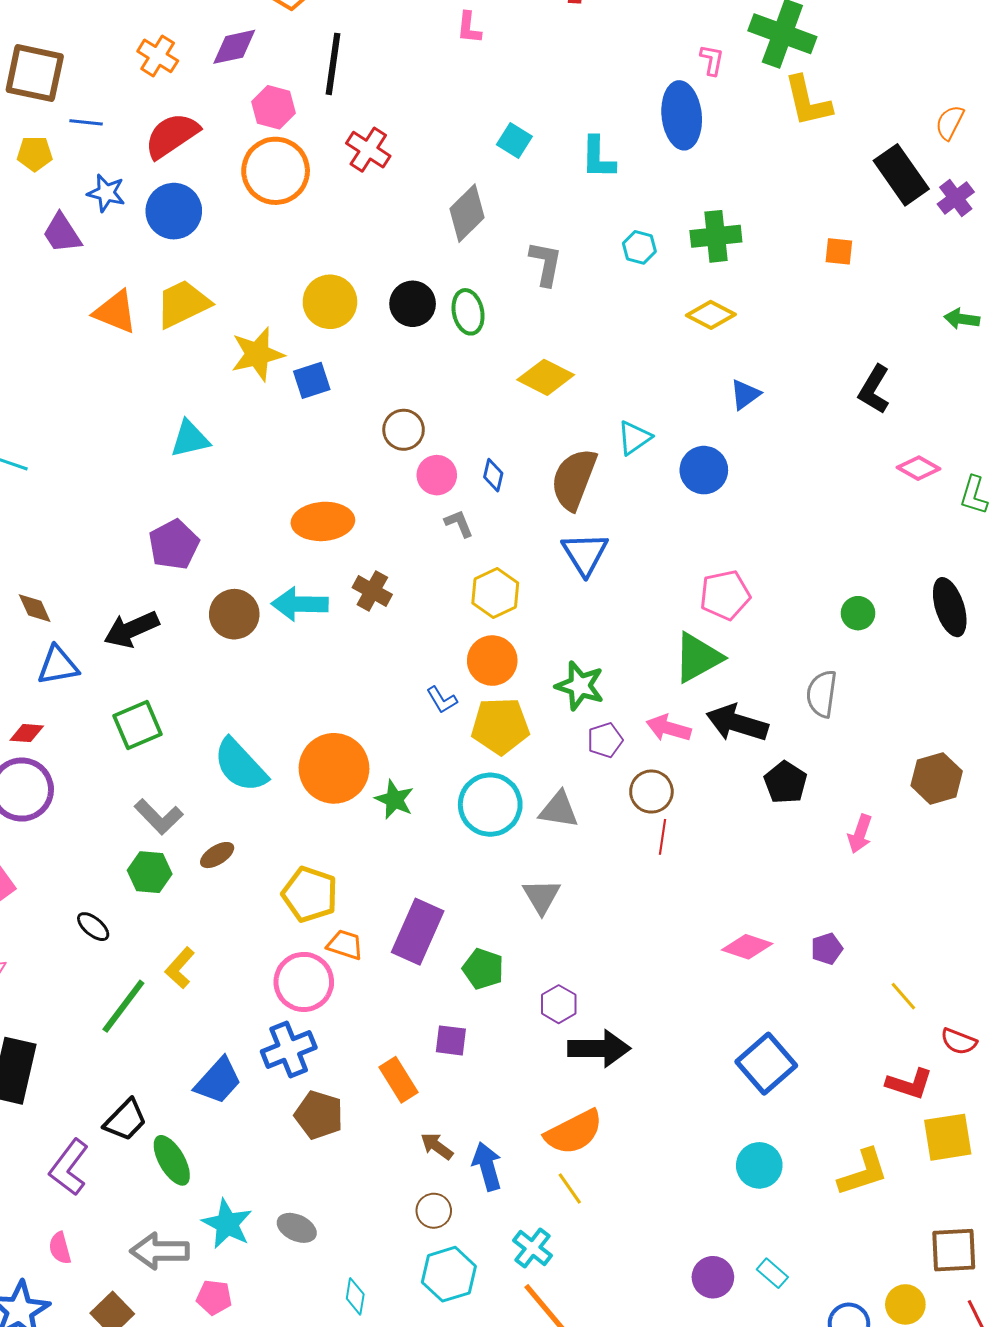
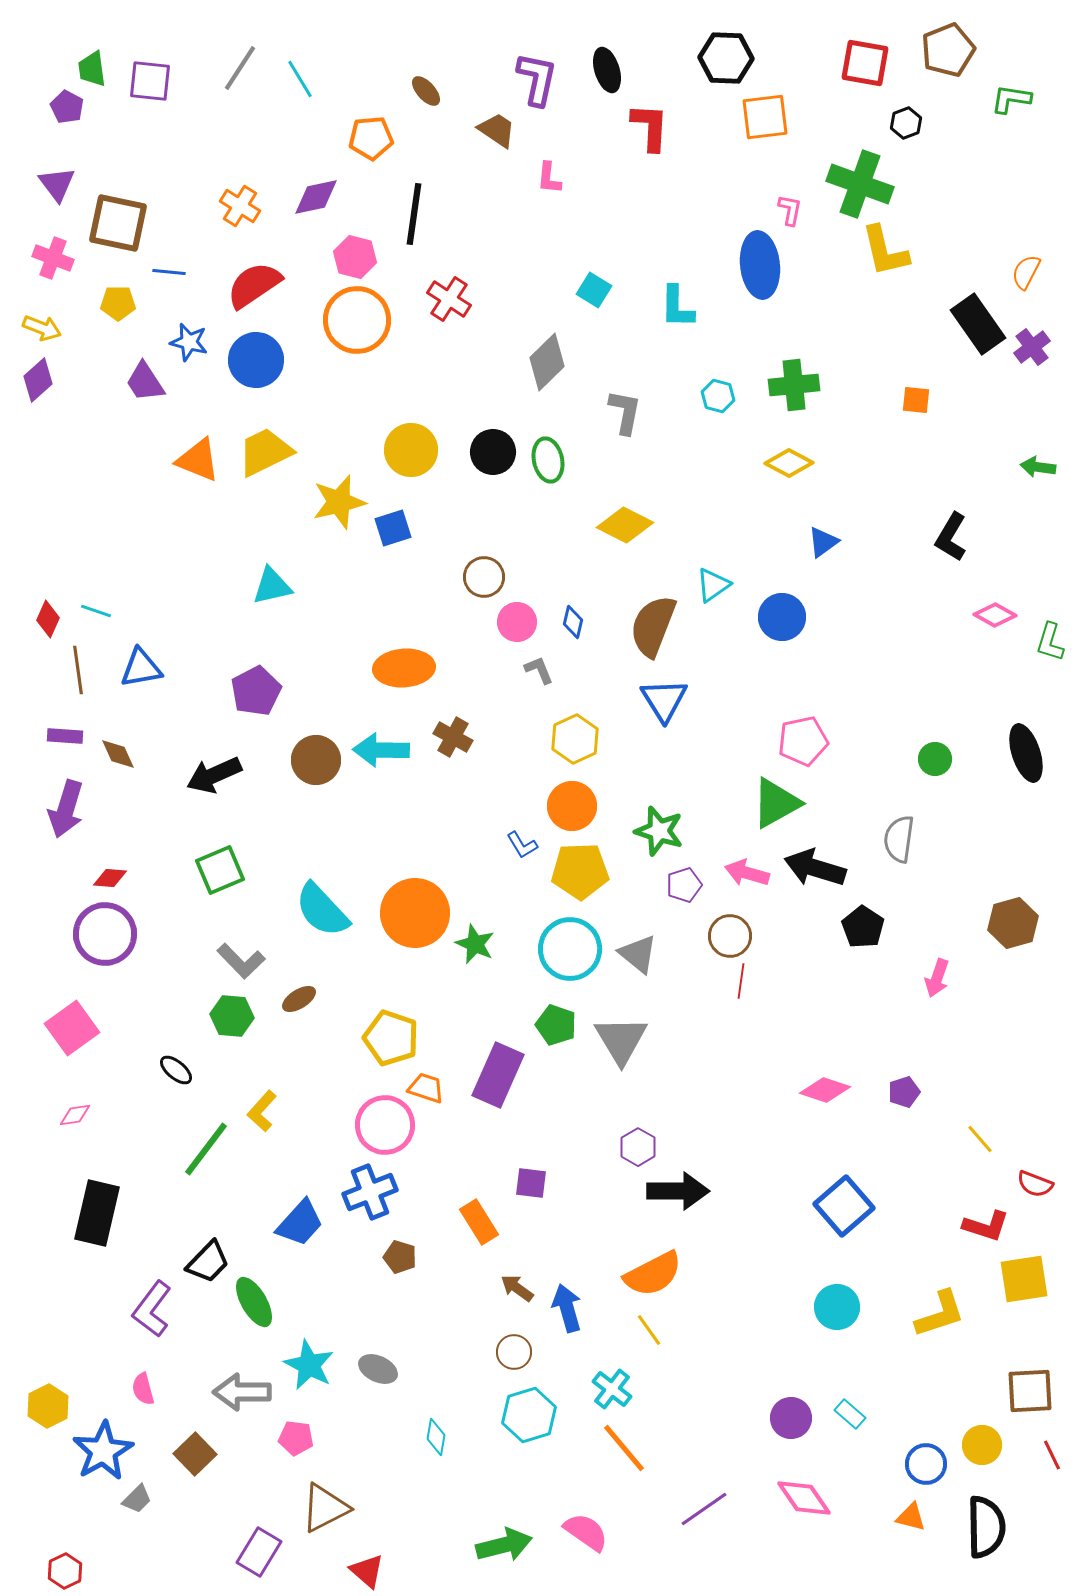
blue triangle: (58, 666) -> (141, 668), moved
gray triangle: (559, 810) -> (638, 954), turned 30
gray triangle: (542, 896) -> (621, 1040), size x1.4
green pentagon: (483, 969) -> (556, 1025), moved
brown pentagon: (319, 1115) -> (400, 1257), size x0.7

